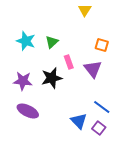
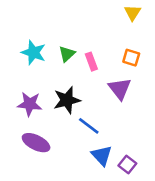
yellow triangle: (85, 10) -> (133, 13), moved
pink rectangle: (69, 62) -> (91, 62), moved
blue line: (102, 107) -> (89, 126), moved

